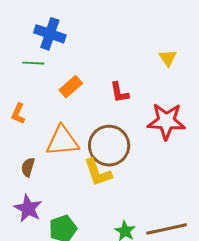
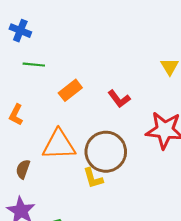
blue cross: (50, 34) -> (20, 31), moved, size x0.7
red L-shape: (119, 92) -> (119, 99), turned -30
yellow L-shape: (98, 172) -> (93, 178), size x0.7

